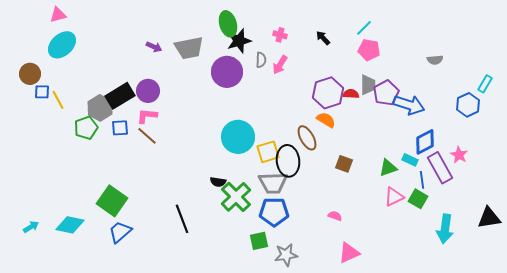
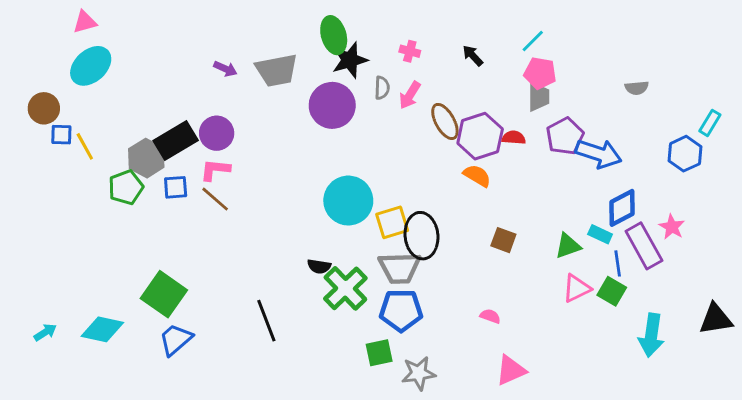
gray trapezoid: (368, 85) -> (539, 97), moved
brown ellipse: (307, 138) -> (445, 121), moved

